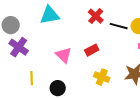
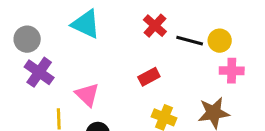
cyan triangle: (50, 15) -> (86, 24), turned 35
pink triangle: (64, 55) -> (87, 95), moved

